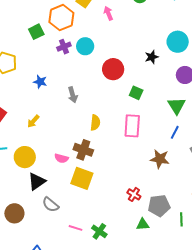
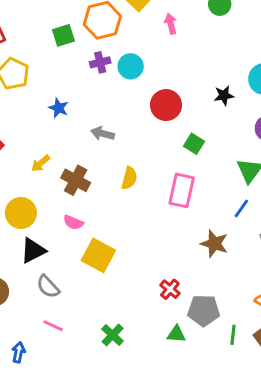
gray arrow: (73, 95) -> (103, 133), turned 112
brown cross: (83, 150) -> (76, 180), moved
pink line: (75, 228) -> (53, 326), moved

